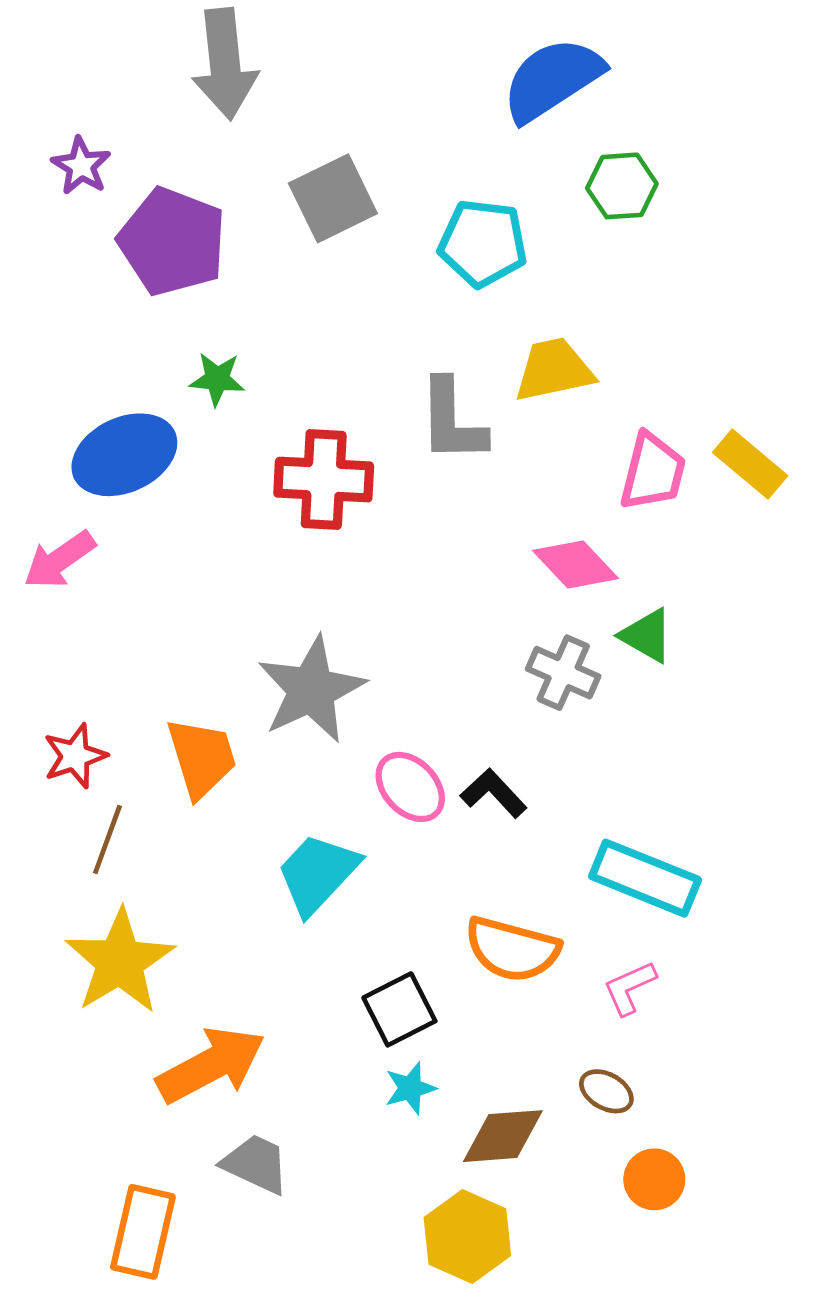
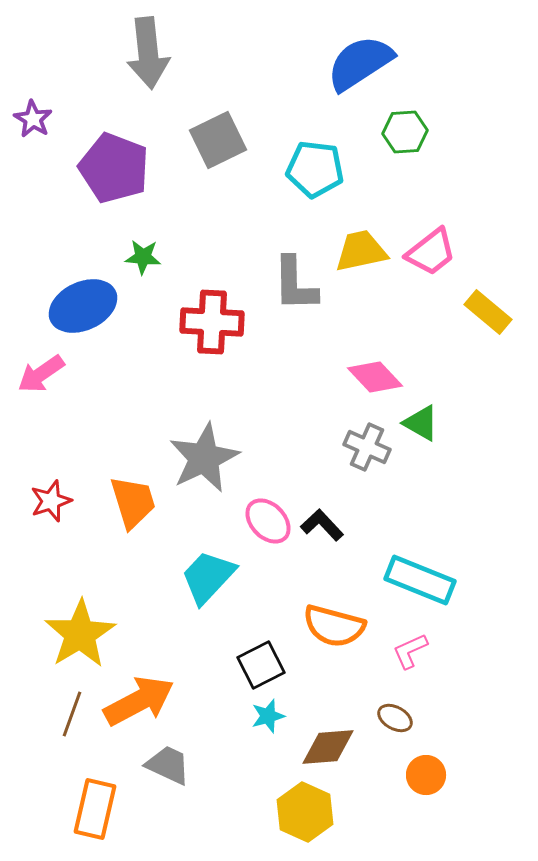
purple star: (81, 166) -> (33, 119), moved
pink trapezoid: (653, 472) -> (431, 252), moved, turned 38
brown line: (107, 839) -> (72, 714), moved

